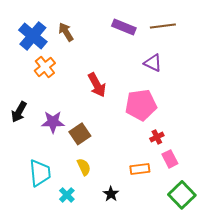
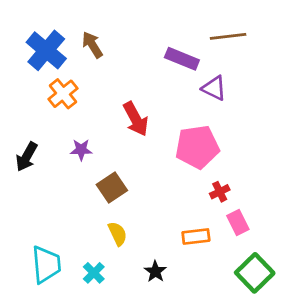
purple rectangle: (124, 27) -> (182, 59), moved
purple star: (53, 122) -> (81, 150), moved, size x0.7
cyan trapezoid: (40, 173) -> (46, 264), moved

